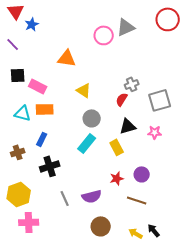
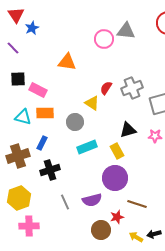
gray triangle: (126, 27) -> (126, 31), turned 30
gray cross: (132, 84) -> (132, 88), size x1.5
yellow triangle: (84, 90) -> (92, 103), moved
red semicircle: (122, 99) -> (106, 88), moved
gray circle: (92, 118) -> (75, 122), moved
cyan rectangle: (87, 143) -> (87, 147), turned 30
brown cross: (18, 152) -> (18, 156), size x1.6
purple circle: (142, 174) -> (115, 178), moved, size x1.6
red star: (117, 178) -> (117, 217), moved
black arrow: (154, 230) -> (154, 234), turned -64

